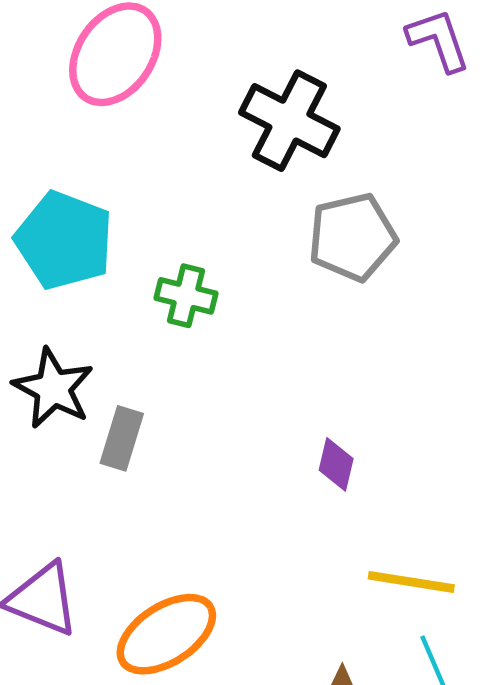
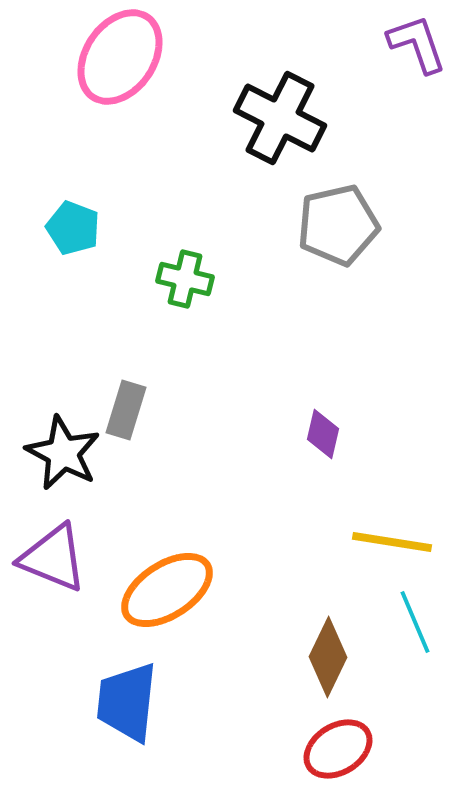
cyan pentagon: (64, 240) -> (73, 228), size x0.6
black star: (53, 388) -> (63, 453), moved

